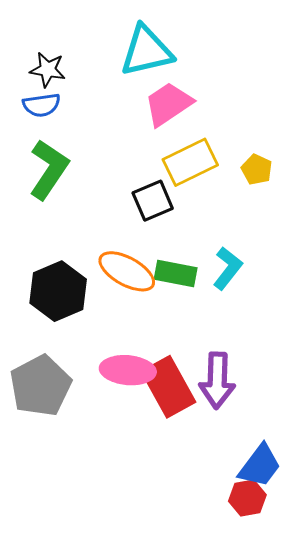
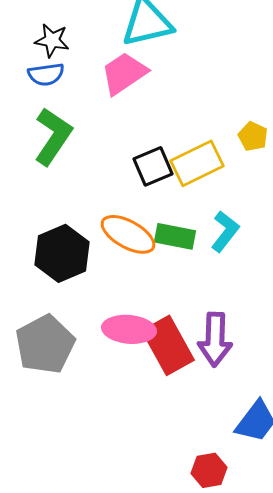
pink trapezoid: (168, 104) -> (124, 73), moved
yellow rectangle: (190, 162) -> (197, 163), moved
red hexagon: (247, 498) -> (209, 470), moved

